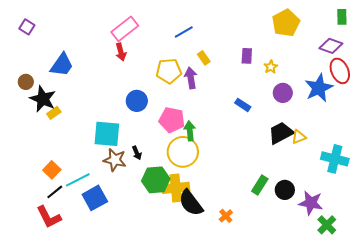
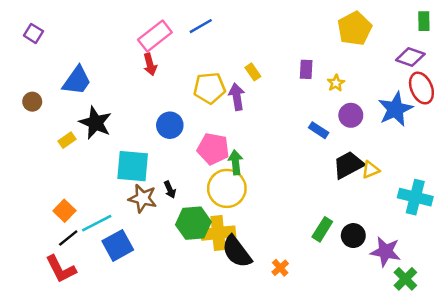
blue line: (184, 32) -> (201, 26), moved
black star: (43, 99) -> (95, 123), moved
blue rectangle: (243, 105) -> (319, 130), moved

